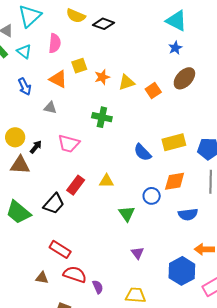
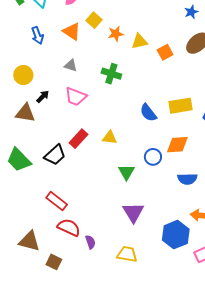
yellow square: (79, 66) -> (94, 20), turned -35
gray triangle: (50, 108) -> (71, 65), moved
yellow circle: (15, 137) -> (23, 75), moved
purple triangle: (137, 253) -> (133, 212), size x1.6
brown triangle: (42, 278) -> (29, 241), moved, size x1.6

